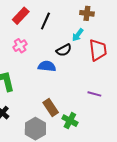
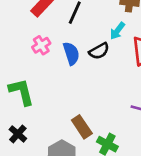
blue semicircle: (47, 66) -> (71, 53), moved, turned 66

